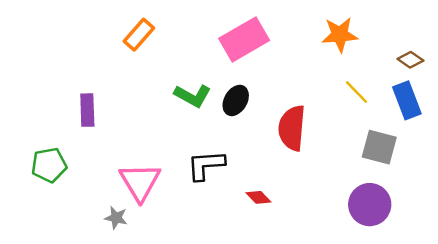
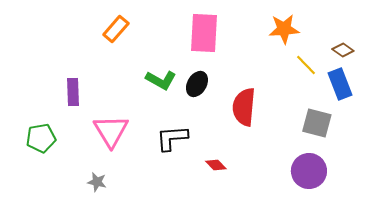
pink rectangle: (244, 39) -> (204, 33), turned -57
yellow line: (357, 92) -> (306, 65), moved
pink triangle: (140, 182) -> (111, 131), moved

